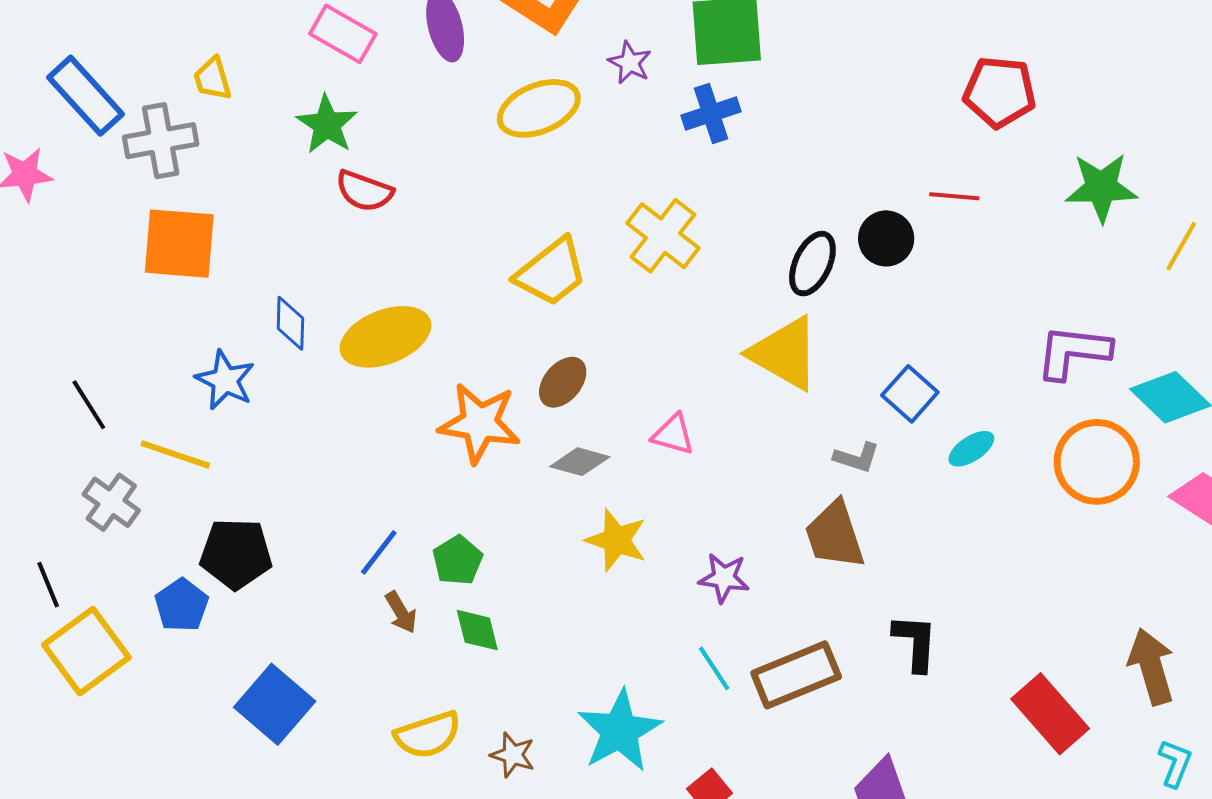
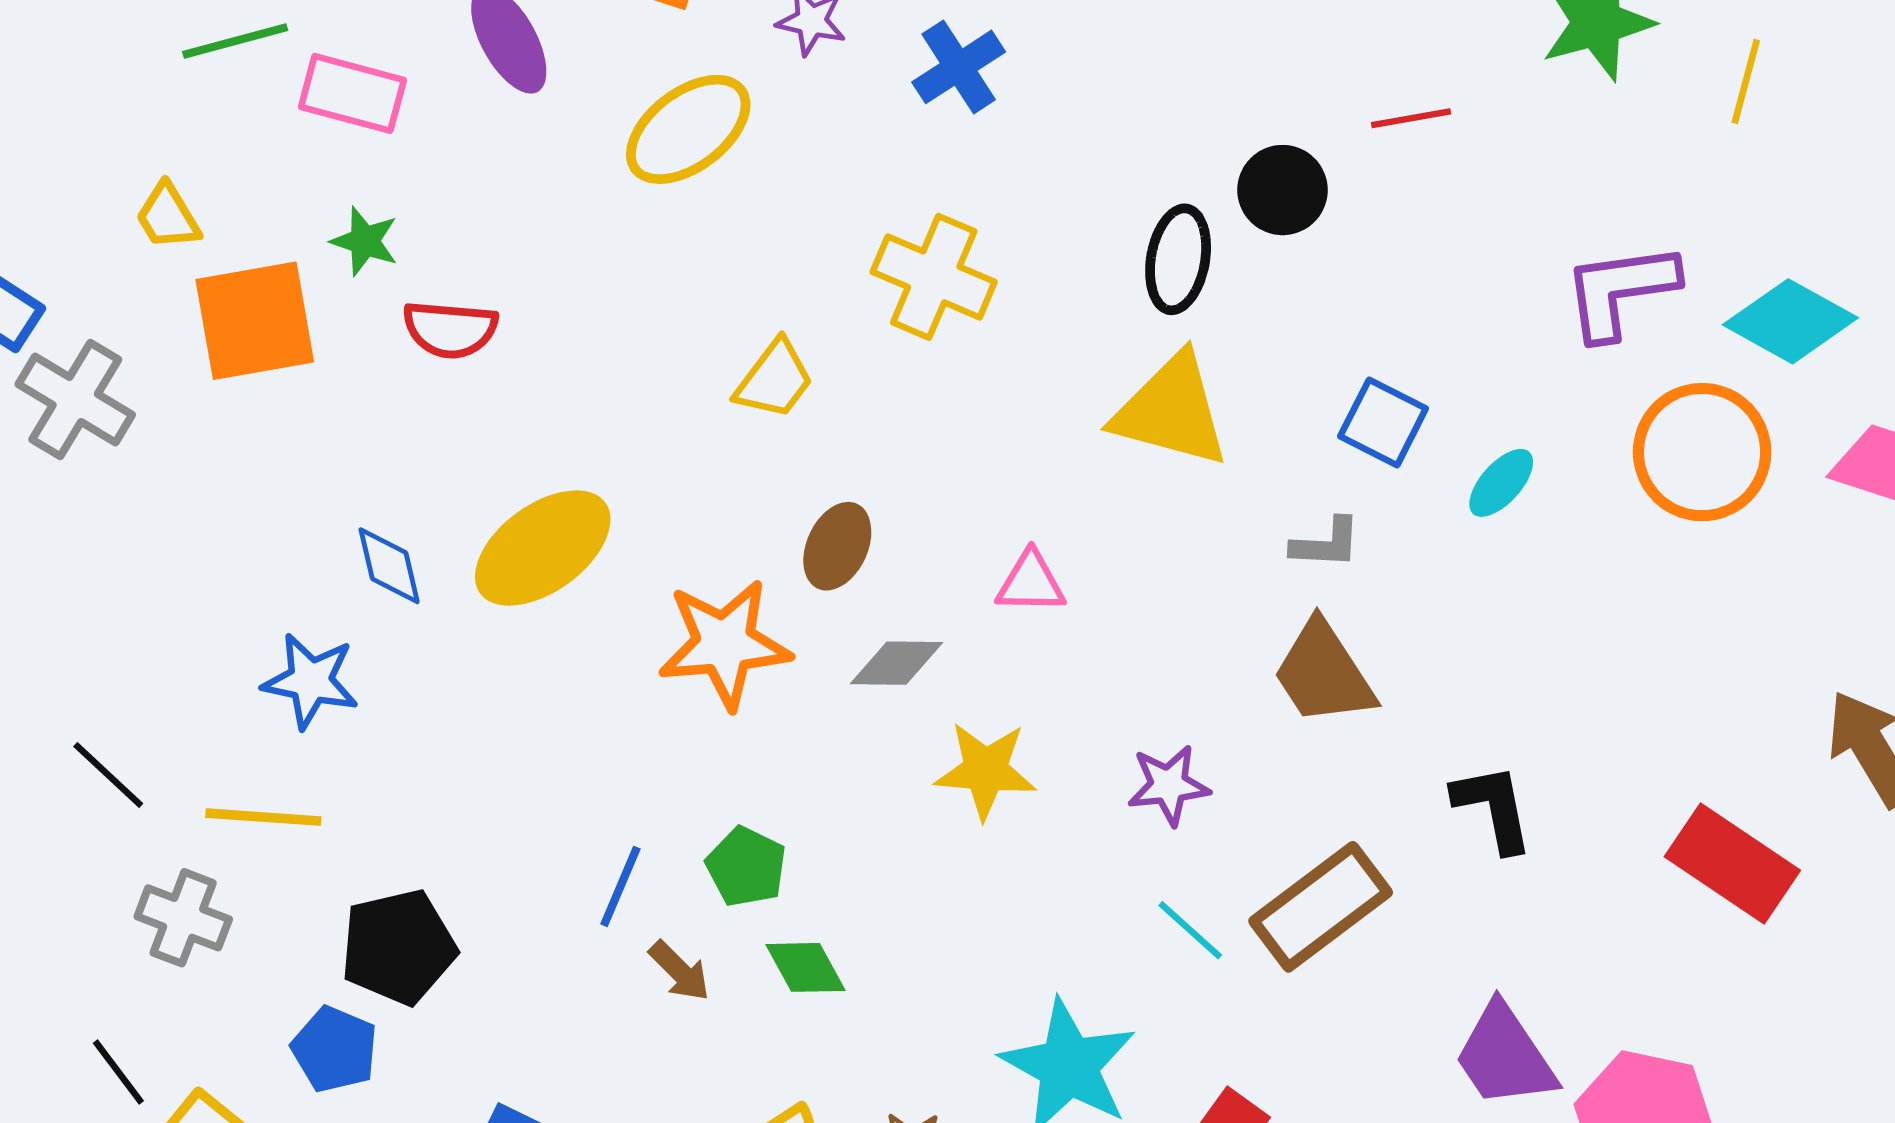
green star: (327, 125) -> (365, 241), size x0.7
gray cross: (161, 141) -> (75, 400), moved, turned -34
red line: (954, 196) -> (1411, 118), moved
orange square: (179, 244) -> (255, 321), moved
yellow trapezoid: (551, 272) -> (774, 379), size x0.7

